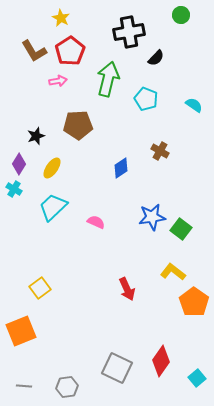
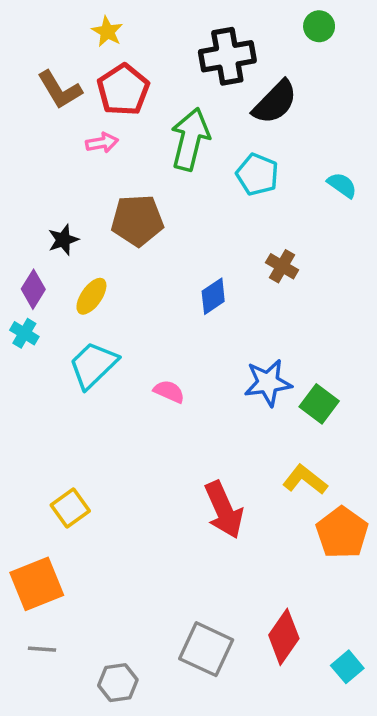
black semicircle: (156, 58) -> (275, 102), size x1.6
red arrow: (127, 289) -> (224, 510), size x1.4
gray line: (24, 386) -> (42, 649), moved

